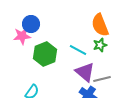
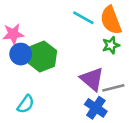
blue circle: (31, 24) -> (21, 54), moved
cyan line: (78, 50) -> (83, 18), moved

